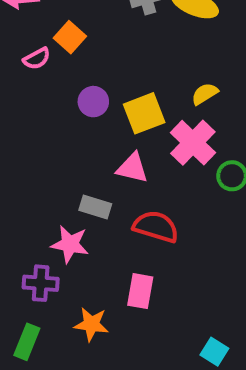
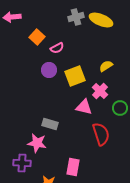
pink semicircle: (37, 59) -> (57, 48), moved
pink cross: (193, 143) -> (100, 91), size x0.7
pink triangle: (132, 168) -> (84, 107), moved
red semicircle: (156, 227) -> (101, 134), moved, turned 55

